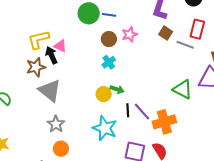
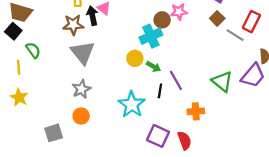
brown circle: (109, 39) -> (162, 20), moved
cyan cross: (109, 62) -> (151, 36), size x1.5
yellow circle: (104, 94) -> (135, 58), moved
purple line: (142, 112) -> (176, 80), moved
orange cross: (164, 122) -> (196, 111), size x0.7

